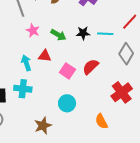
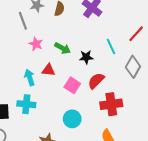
black star: (83, 33) -> (86, 57), moved
cyan line: (105, 34) -> (111, 46), turned 63
red cross: (122, 92) -> (111, 104), moved, turned 30

